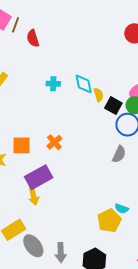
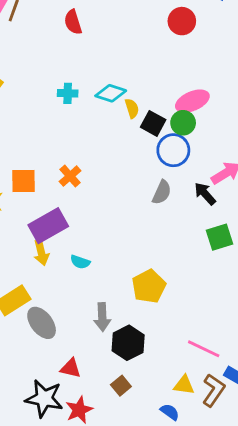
red semicircle: (33, 38) -> (73, 22), moved
cyan diamond: (84, 84) -> (111, 93), turned -60
cyan semicircle: (122, 209) -> (80, 262), moved
gray arrow: (61, 253) -> (102, 317), moved

